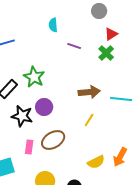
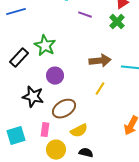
black star: (22, 116) -> (33, 97), moved
pink rectangle: (29, 147) -> (45, 130), moved
yellow semicircle: (96, 162) -> (79, 131), moved

